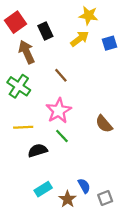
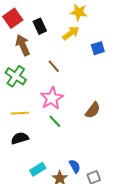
blue square: (110, 43) -> (98, 48), moved
brown semicircle: (104, 124) -> (93, 110), turned -102
black semicircle: (38, 150) -> (20, 138), moved

